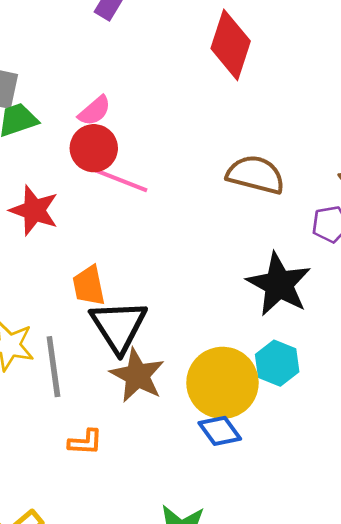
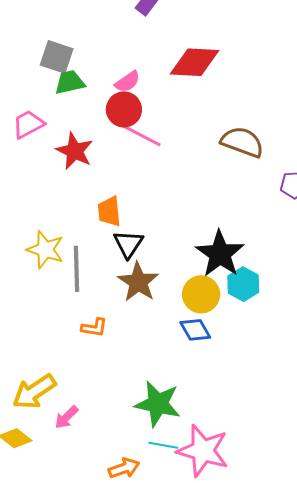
red diamond: (231, 45) -> (194, 62), moved, turned 69
black star: (279, 284) -> (220, 254), moved
black triangle: (119, 326) -> (128, 244), size x0.7
yellow circle: (222, 383) -> (201, 294), size x0.7

